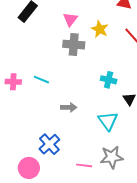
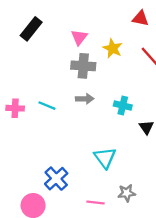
gray arrow: (69, 107) -> (85, 99), moved
cyan triangle: (108, 121) -> (105, 158), moved
gray star: (112, 157) -> (127, 193), size x0.7

